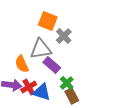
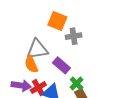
gray cross: (64, 36) -> (74, 36), turned 35
gray triangle: (41, 49) -> (37, 49), moved

